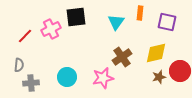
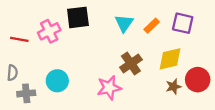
orange rectangle: (140, 13) -> (152, 26), moved, turned 40
red line: (25, 36) -> (19, 39), turned 56
cyan circle: (67, 77) -> (57, 81), moved

